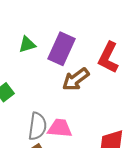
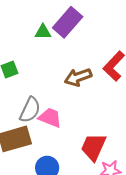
purple rectangle: (62, 49) -> (68, 22), moved

